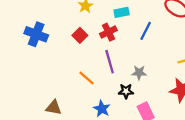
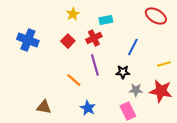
blue line: (146, 31) -> (133, 47), moved
gray star: (139, 73) -> (136, 90), moved
black star: (126, 91) -> (123, 72), moved

